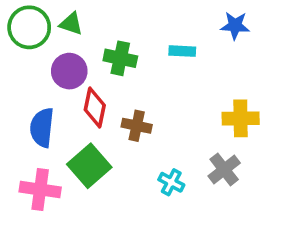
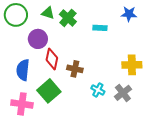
green triangle: (71, 24) -> (48, 13), moved
green cross: (120, 58) -> (68, 18), moved, turned 30
cyan cross: (171, 182) -> (98, 90), moved

